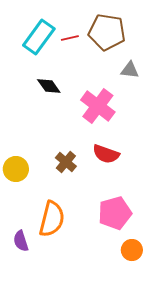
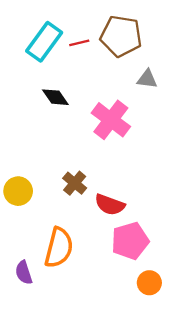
red semicircle: (106, 154) -> (110, 205), moved

